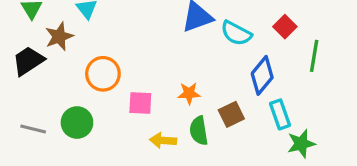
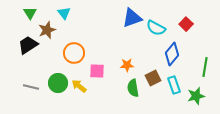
green line: (314, 56) -> (205, 67), moved
cyan rectangle: (280, 114) -> (174, 85), moved
yellow arrow: (163, 140) -> (79, 86), moved, turned 35

